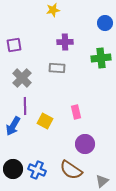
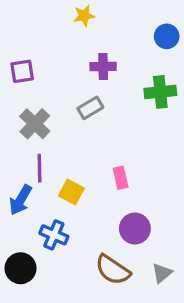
gray rectangle: (57, 68) -> (90, 108), turned -35
blue cross: (37, 170) -> (54, 235), moved
gray triangle: (102, 181) -> (162, 273), moved

